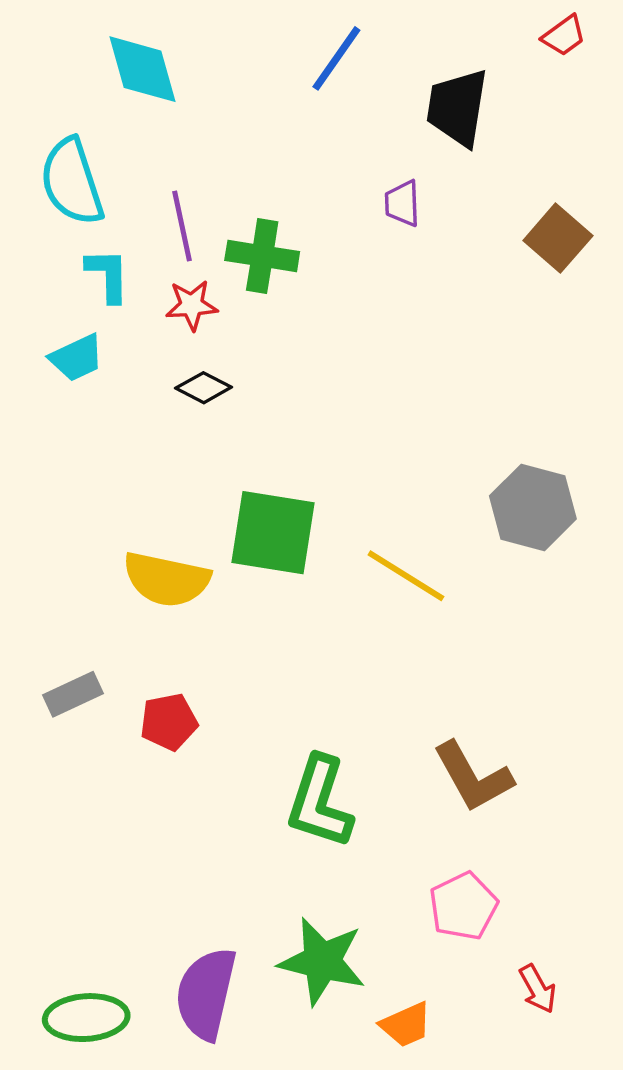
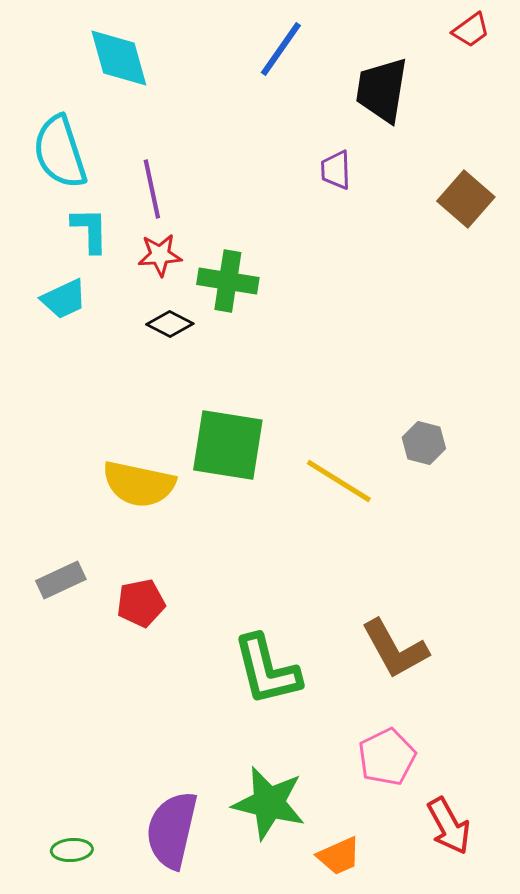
green cross: (262, 256) -> (228, 281), moved
gray hexagon: (533, 507) -> (424, 443), moved, size x0.6
green L-shape: (320, 802) -> (267, 670), turned -32
red arrow: (538, 989) -> (449, 826), size x1.4
green ellipse: (86, 1018) -> (72, 850), size x0.6

